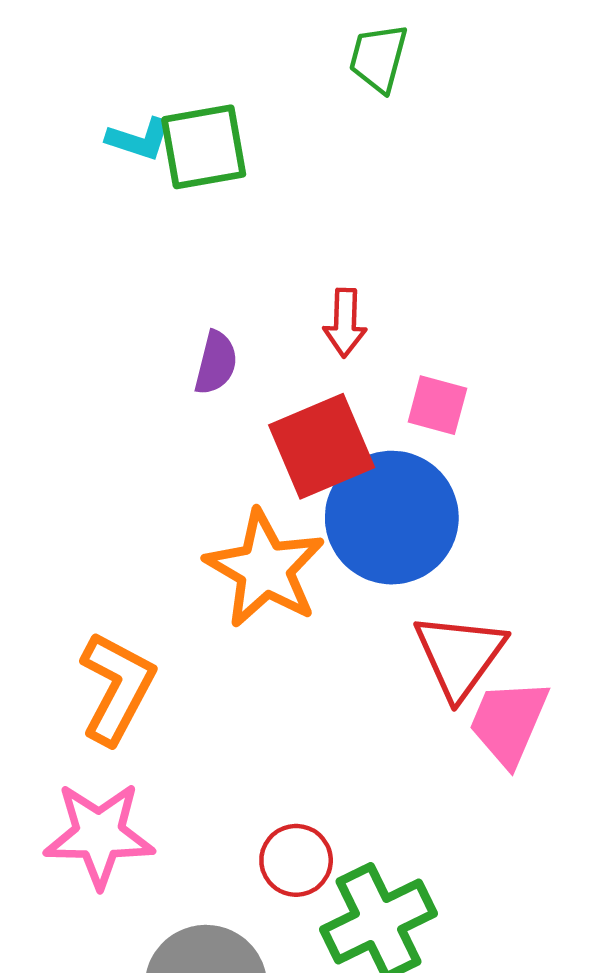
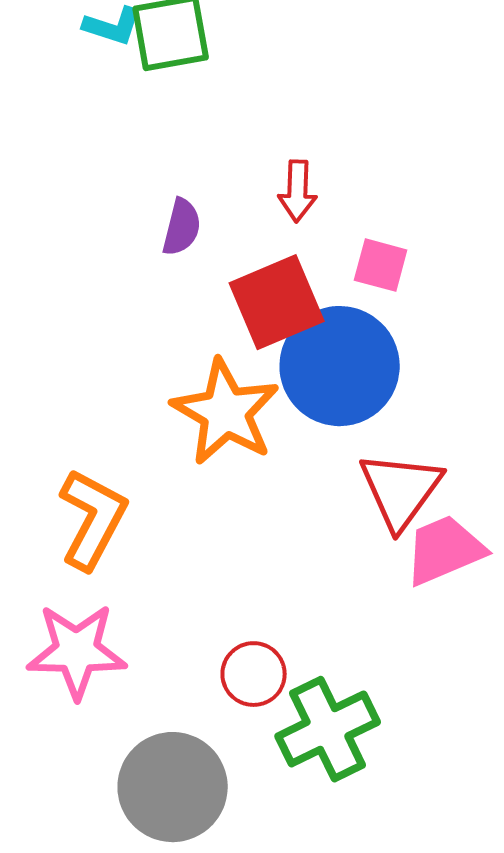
pink trapezoid: (509, 722) -> (445, 550), turned 44

